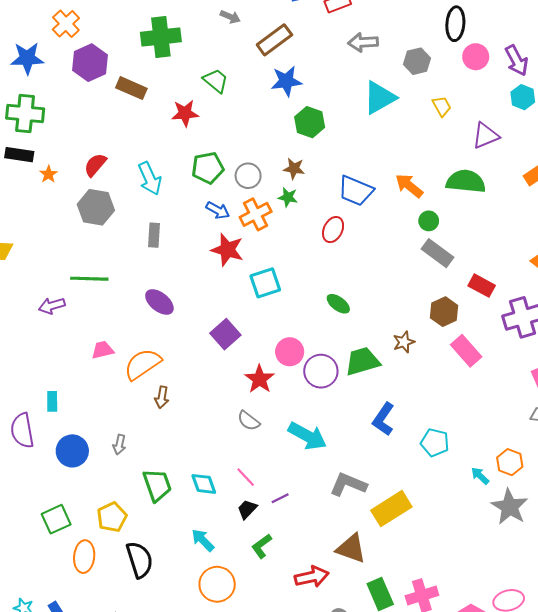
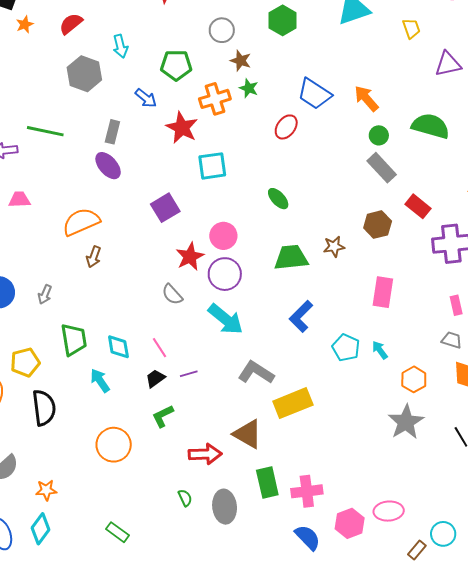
green pentagon: (208, 168) -> (176, 65), moved
brown star: (294, 169) -> (241, 61), moved
gray circle: (248, 176) -> (222, 30), moved
cyan arrow: (150, 178) -> (120, 46), size x0.7
green semicircle: (466, 181) -> (431, 126), moved
gray hexagon: (96, 207) -> (84, 74), moved
blue arrow: (218, 210) -> (146, 98), moved
gray rectangle: (154, 235) -> (112, 132), moved
pink trapezoid: (103, 350) -> (19, 200), moved
pink rectangle: (466, 351) -> (383, 292), moved, turned 40
purple circle: (321, 371) -> (225, 274), moved
cyan arrow: (480, 476) -> (380, 350), moved
cyan arrow: (203, 540) -> (100, 381), moved

